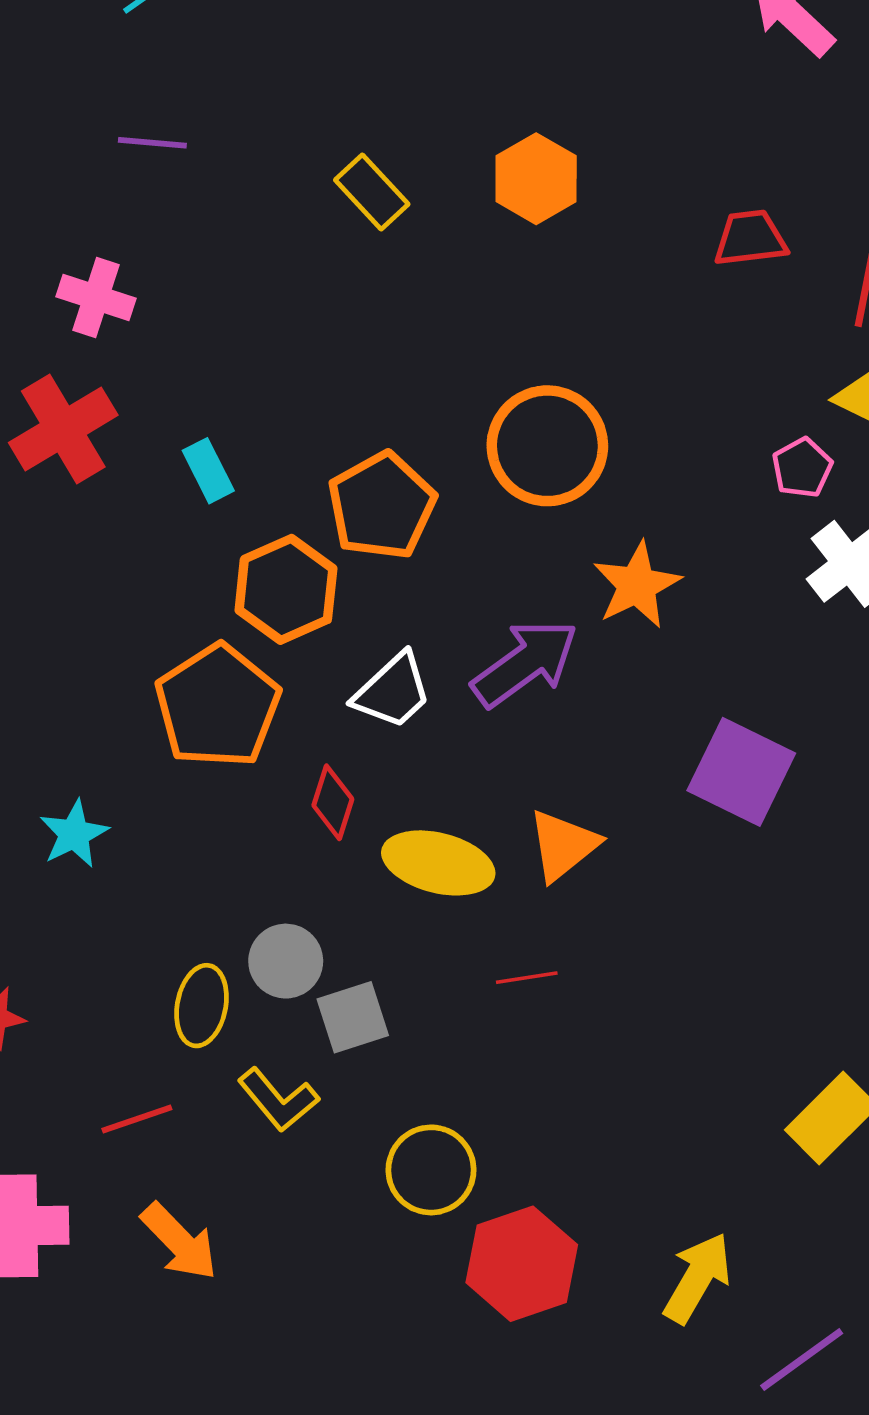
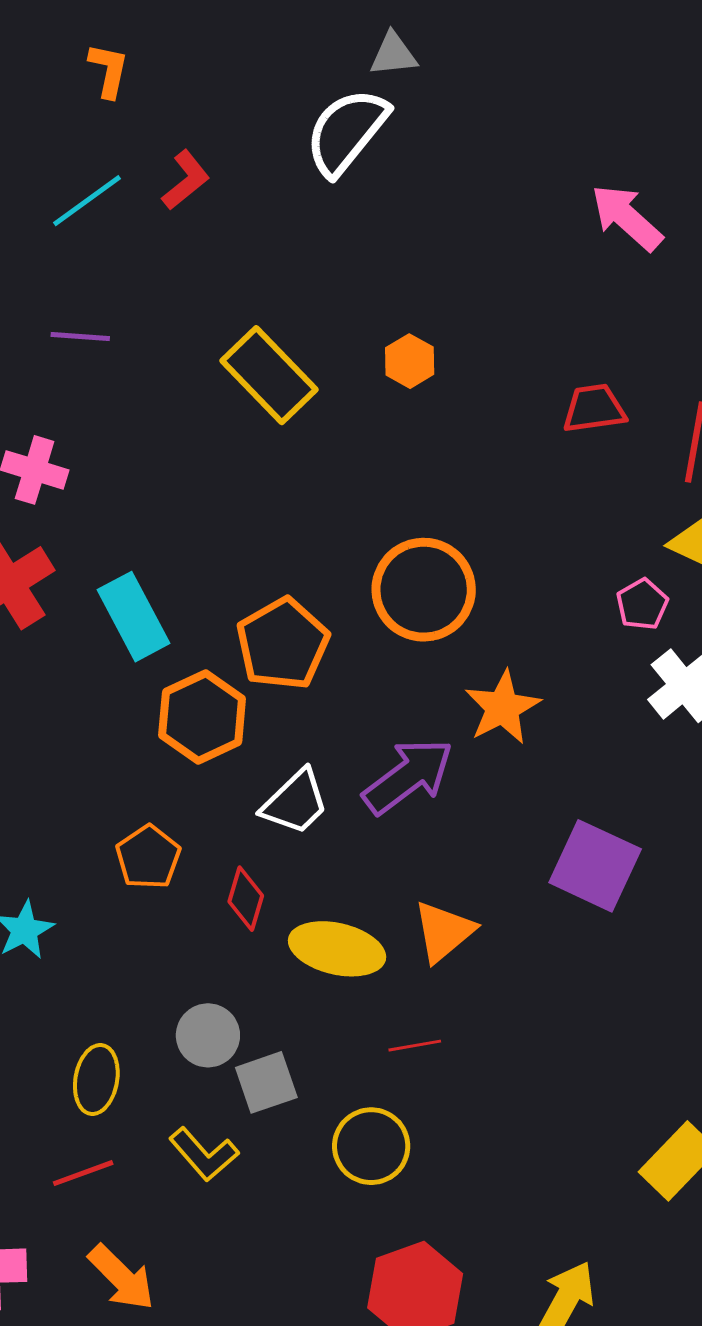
orange hexagon: (536, 179) -> (410, 361), size x0.7
yellow rectangle: (372, 192) -> (269, 375), size x1.5
cyan rectangle: (208, 471) -> (134, 617), size x1.6
orange pentagon: (218, 706) -> (148, 857), moved, size x0.6
yellow ellipse: (201, 1006) -> (96, 1080), moved
yellow circle: (431, 1170) -> (371, 1146), moved

